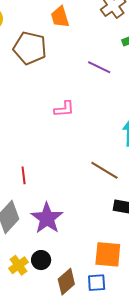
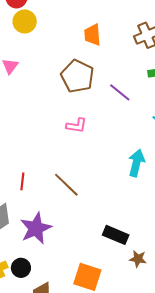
brown pentagon: (30, 48) -> (77, 76), moved
brown line: (104, 170) -> (66, 185), moved

